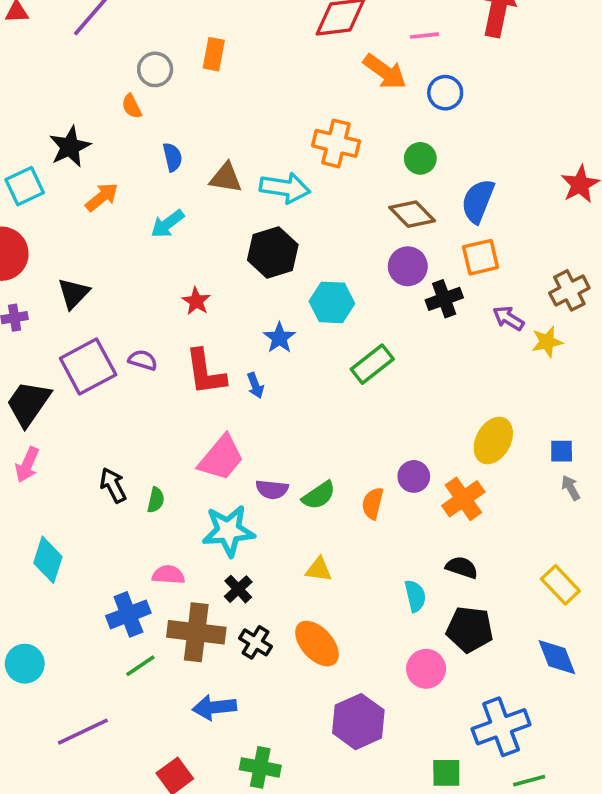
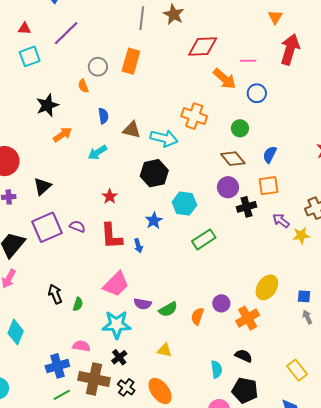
orange rectangle: (214, 54) -> (131, 61), size x1.4
cyan square: (25, 186) -> (30, 56), moved
blue semicircle: (478, 201) -> (270, 155), size x0.7

